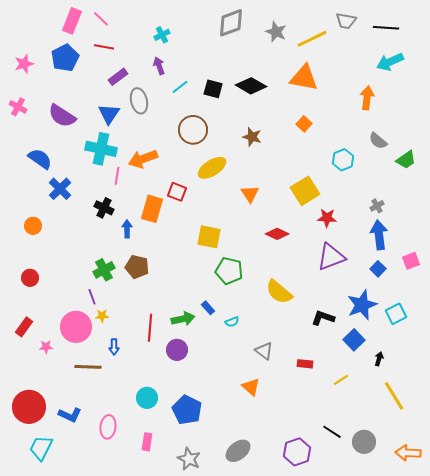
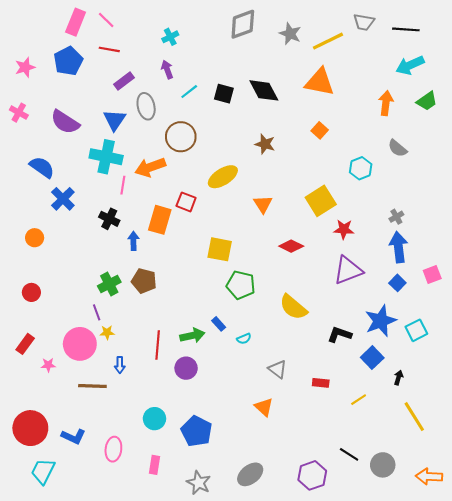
black diamond: (251, 86) -> (264, 90), turned 32
brown circle: (193, 130) -> (181, 137), moved
green trapezoid: (406, 160) -> (427, 101), moved

